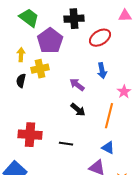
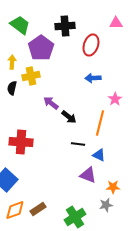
red ellipse: (100, 38) -> (91, 45), turned -40
blue arrow: (102, 71) -> (93, 78), turned 98
purple arrow: (77, 85) -> (51, 103), moved
black line: (66, 144) -> (78, 144), moved

